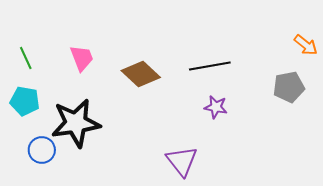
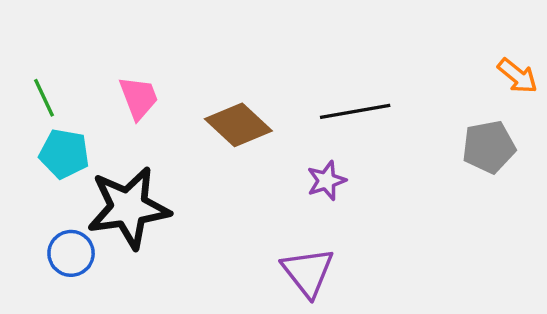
cyan pentagon: (25, 101) -> (64, 154), moved
purple star: (216, 107) -> (326, 181), moved, turned -30

